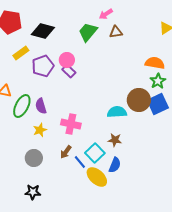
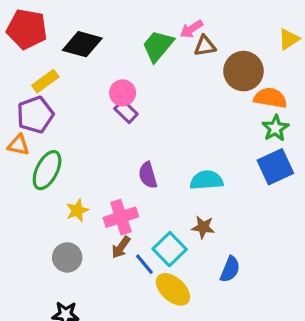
pink arrow: (106, 14) -> (191, 29), moved
purple pentagon: (43, 66) -> (35, 115), moved
brown circle: (139, 100) -> (243, 71), moved
purple semicircle: (41, 106) -> (148, 175), moved
pink cross: (71, 124) -> (121, 217), moved, turned -30
blue semicircle: (115, 165) -> (230, 269), moved

